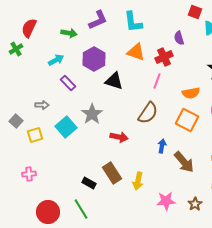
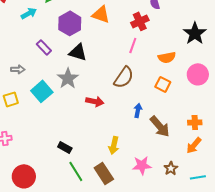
orange triangle: (136, 52) -> (101, 14), moved
cyan arrow: (56, 60) -> (29, 13), moved
black triangle: (114, 81) -> (78, 52), moved
orange square: (187, 120) -> (163, 84), size x0.7
brown rectangle: (112, 173) -> (104, 173), moved
green line: (81, 209) -> (76, 171), moved

